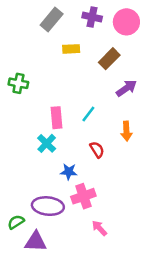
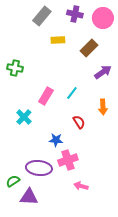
pink rectangle: (56, 118) -> (46, 96), turned 36
cyan cross: (47, 143) -> (24, 117), moved
pink arrow: (99, 228) -> (81, 186), turned -32

